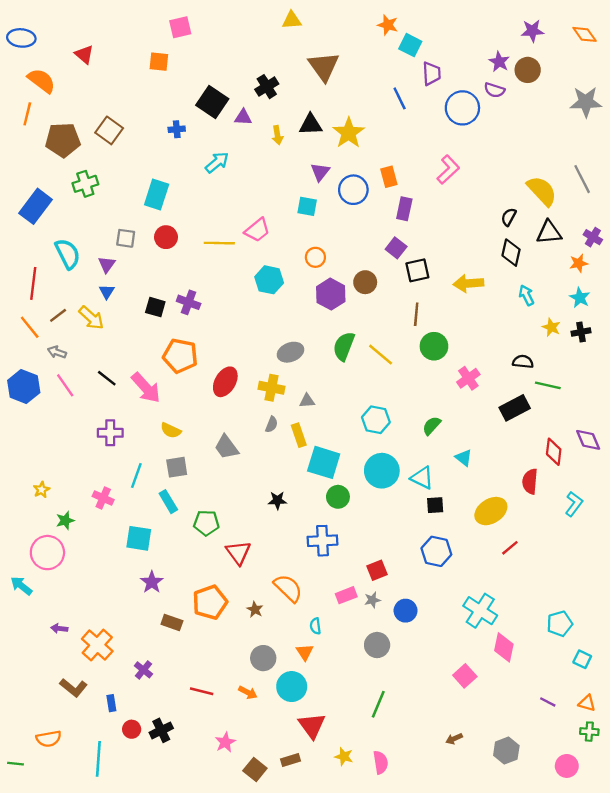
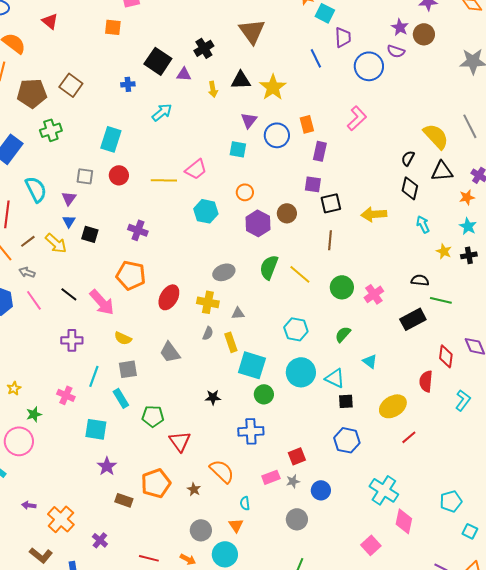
purple square: (396, 248) -> (313, 184), turned -30
black square: (155, 307) -> (90, 234), moved
green circle: (434, 346) -> (342, 287), moved

